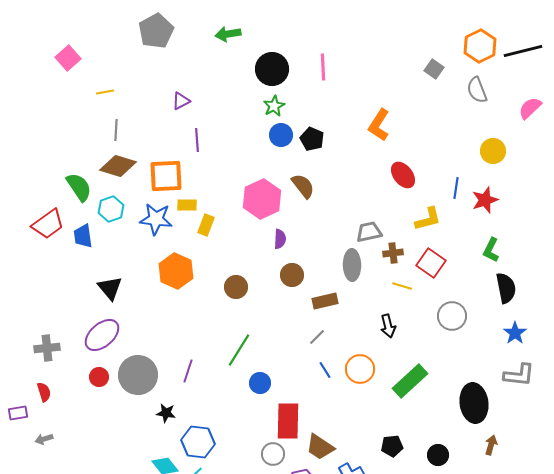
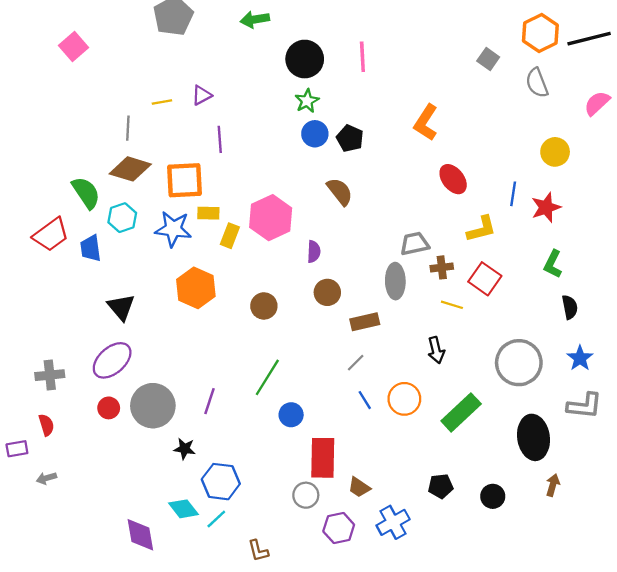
yellow line: (105, 92) -> (162, 102), moved
pink hexagon: (262, 199) -> (271, 218), moved
black semicircle: (506, 288) -> (570, 307), size x0.7
gray circle: (452, 316) -> (519, 363), moved, size x1.4
brown trapezoid: (320, 447) -> (359, 487), size x0.7

